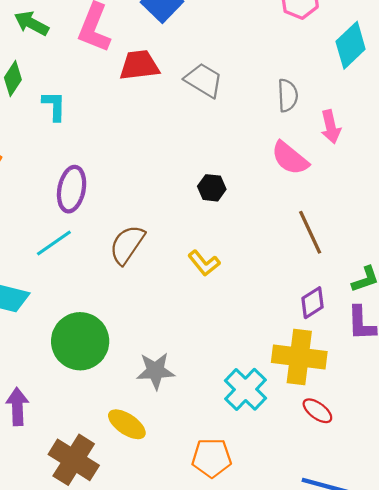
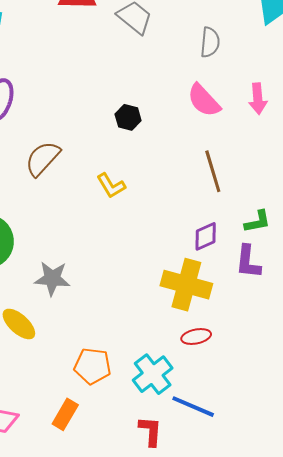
pink arrow: (331, 127) -> (258, 99), moved
cyan cross: (246, 389) -> (153, 374), moved
red ellipse: (317, 411) -> (196, 336), turned -56

